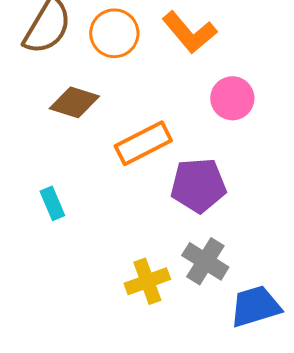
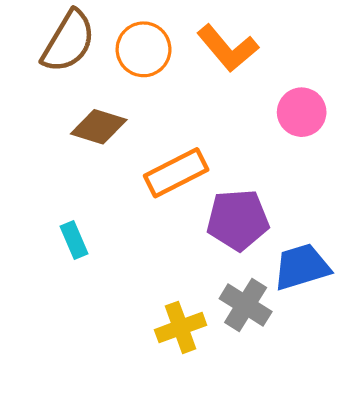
pink circle: (232, 98) -> (302, 112), moved
blue trapezoid: (255, 306) -> (302, 267), moved

